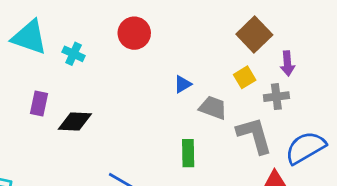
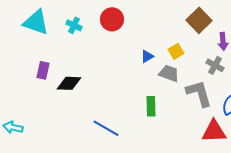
cyan cross: (74, 54) -> (74, 25), moved
yellow square: (245, 77) -> (176, 51), moved
gray cross: (276, 97) -> (215, 65), turned 36

